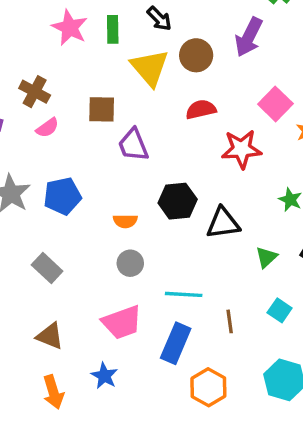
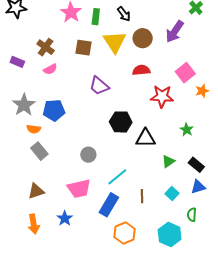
brown square: (102, 109) -> (84, 48), moved
purple trapezoid: (133, 145) -> (99, 86), turned -35
orange semicircle: (125, 221) -> (34, 129), moved
cyan line: (184, 294) -> (117, 177), turned -50
brown triangle: (50, 336) -> (36, 191), turned -48

